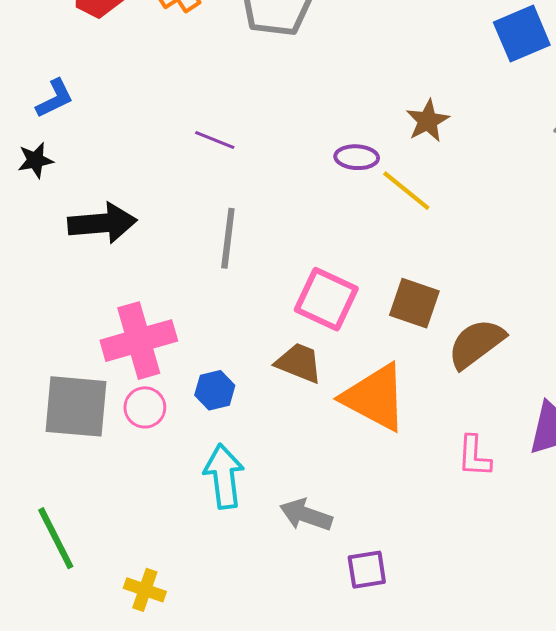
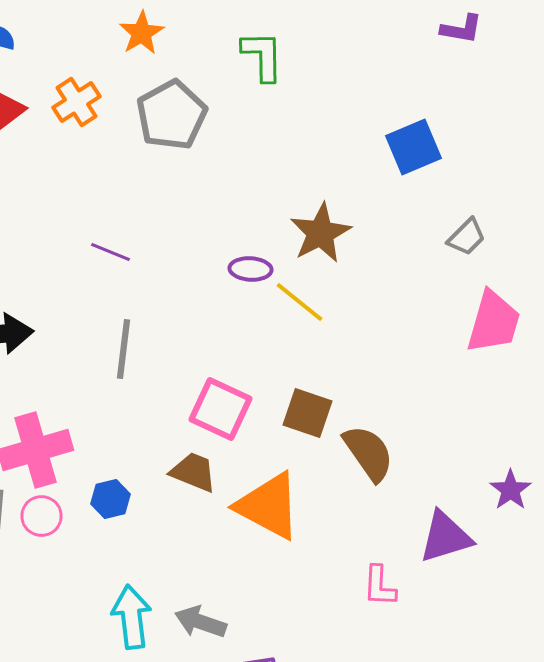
brown star: (428, 121) -> (320, 233), size x1.4
brown semicircle: (476, 344) -> (368, 453), turned 92
pink L-shape: (474, 456) -> (380, 586), moved
cyan arrow: (224, 476) -> (132, 617), moved

